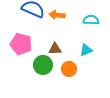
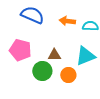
orange arrow: (57, 15) -> (67, 21), moved
cyan triangle: (86, 50) -> (85, 56), size x1.5

